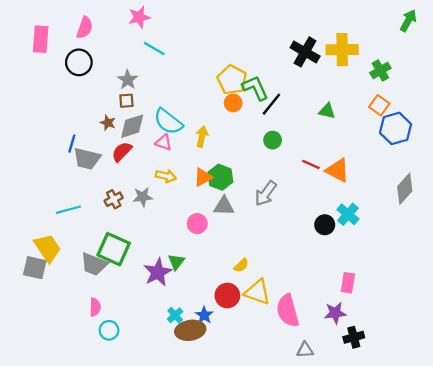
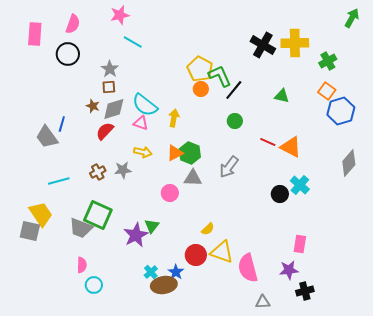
gray trapezoid: (87, 159) -> (47, 137), moved, turned 40

